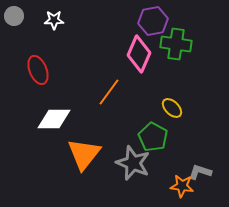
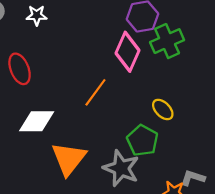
green cross: (176, 44) -> (167, 41), turned -32

